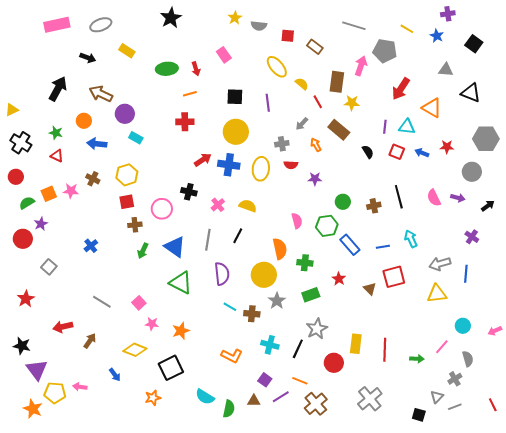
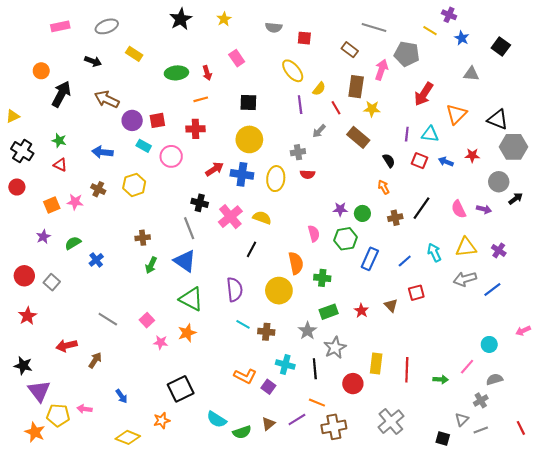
purple cross: (448, 14) -> (449, 15), moved, turned 32
yellow star: (235, 18) -> (224, 19), moved
pink rectangle: (57, 25) -> (60, 26), size x0.7
brown rectangle: (315, 47) -> (350, 50), moved
yellow semicircle: (302, 84) -> (319, 89), turned 88
black triangle: (471, 93) -> (498, 119), moved
purple line: (268, 103) -> (300, 105), moved
orange triangle: (432, 108) -> (456, 114), turned 45
orange circle: (84, 121) -> (41, 71), moved
orange arrow: (316, 145) -> (384, 187), moved
purple star: (315, 179) -> (340, 209), moved
black line: (399, 197) -> (422, 208), turned 50
red square: (127, 202) -> (157, 120), moved
green semicircle: (27, 203) -> (73, 243), moved
pink cross: (218, 205) -> (230, 217), size x1.6
black arrow: (488, 206) -> (516, 199), moved
pink circle: (162, 209) -> (171, 156), moved
red circle: (23, 239) -> (24, 276), moved
gray line: (208, 240) -> (189, 228), moved, turned -30
blue rectangle: (350, 245) -> (370, 259), turned 65
blue line: (383, 247) -> (405, 261), turned -32
blue line: (466, 274) -> (492, 290), turned 48
red square: (394, 277) -> (416, 293), size x0.7
red star: (339, 279) -> (361, 311), moved
yellow triangle: (437, 294) -> (466, 247), moved
gray star: (277, 301) -> (307, 331), moved
orange star: (181, 331) -> (187, 333), moved
pink arrow: (495, 331) -> (523, 331), moved
black line: (298, 349) -> (315, 369), turned -30
yellow diamond: (135, 350) -> (128, 437), moved
gray semicircle: (468, 359) -> (494, 379), turned -91
purple square: (265, 380) -> (268, 387), moved
brown triangle: (254, 401) -> (268, 424), turned -40
brown cross: (316, 404) -> (334, 427), turned 30
green semicircle: (229, 409) -> (242, 432), turned 60

